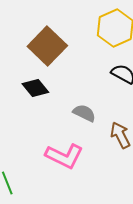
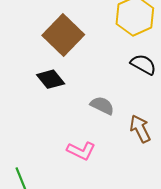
pink L-shape: (64, 156) -> (81, 151), size x0.7

